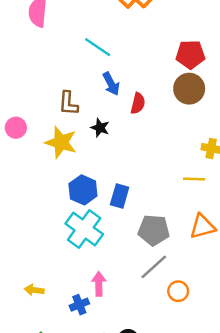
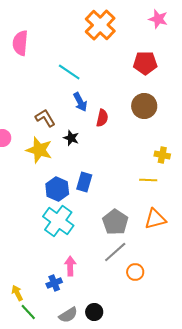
red pentagon: (190, 54) -> (145, 63), moved
brown L-shape: (68, 103) -> (45, 118), turned 145
blue rectangle: (120, 196) -> (84, 182), moved
gray pentagon: (154, 230) -> (115, 222), turned 30
yellow arrow: (34, 290) -> (17, 293), moved, turned 56

